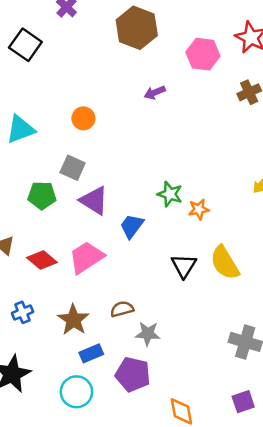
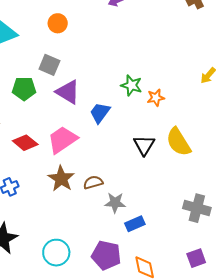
brown star: (73, 320) -> (61, 179), moved
blue rectangle: (91, 353) -> (135, 224), moved
purple pentagon: (133, 374) -> (106, 255), moved

